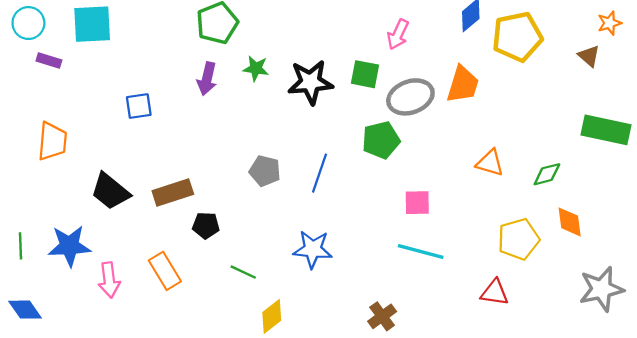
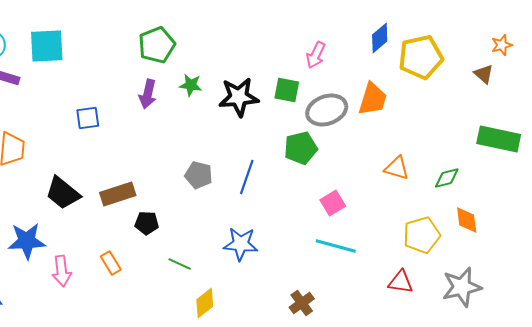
pink square: (417, 203) -> (333, 203), turned -30
orange rectangle: (165, 271) -> (111, 263), size x0.7
gray star: (601, 289) -> (462, 287), moved

